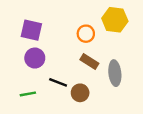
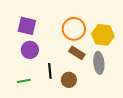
yellow hexagon: (115, 20) -> (103, 35), moved
orange circle: (86, 34) -> (74, 29), size x1.5
black line: (58, 82) -> (50, 71), turned 63

